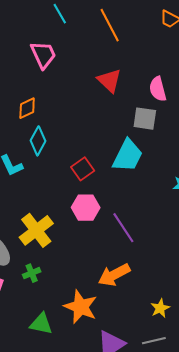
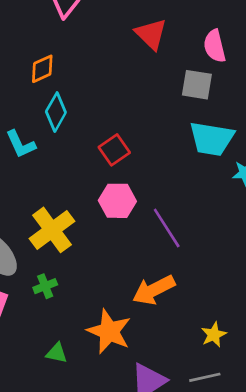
cyan trapezoid: (128, 156) -> (212, 139), moved, turned 72
green triangle: (41, 324) -> (57, 353), size x0.7

